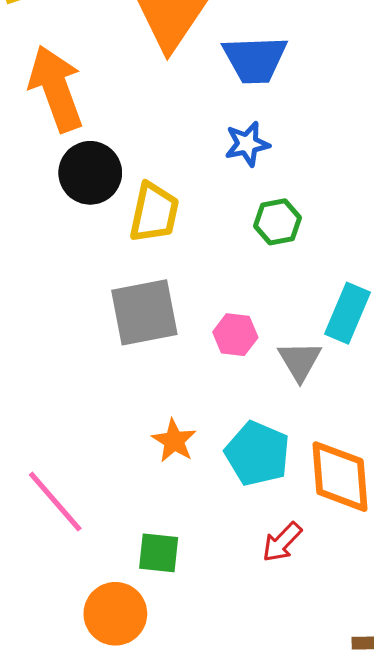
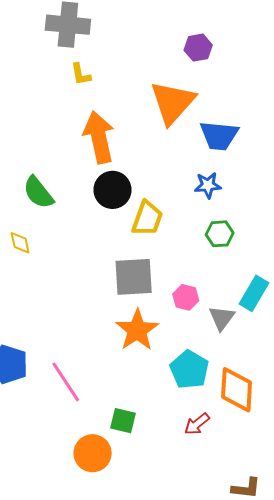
orange star: (174, 441) -> (137, 330), moved, size x1.6

